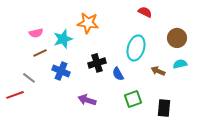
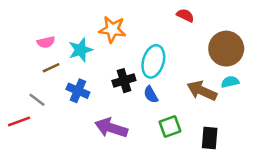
brown circle: (177, 38) -> (226, 49), size x1.4
cyan ellipse: (136, 48) -> (153, 61), moved
brown arrow: (158, 71) -> (202, 91), size x1.6
purple arrow: (87, 100) -> (111, 128), size x1.4

